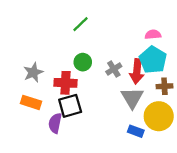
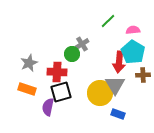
green line: (80, 24) -> (108, 21), moved
gray cross: (114, 69) -> (82, 44), moved
yellow circle: (159, 116) -> (100, 93), moved

